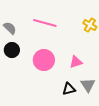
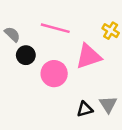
black circle: (12, 50) -> (26, 55), moved
pink triangle: (76, 62) -> (88, 56), moved, size x1.6

